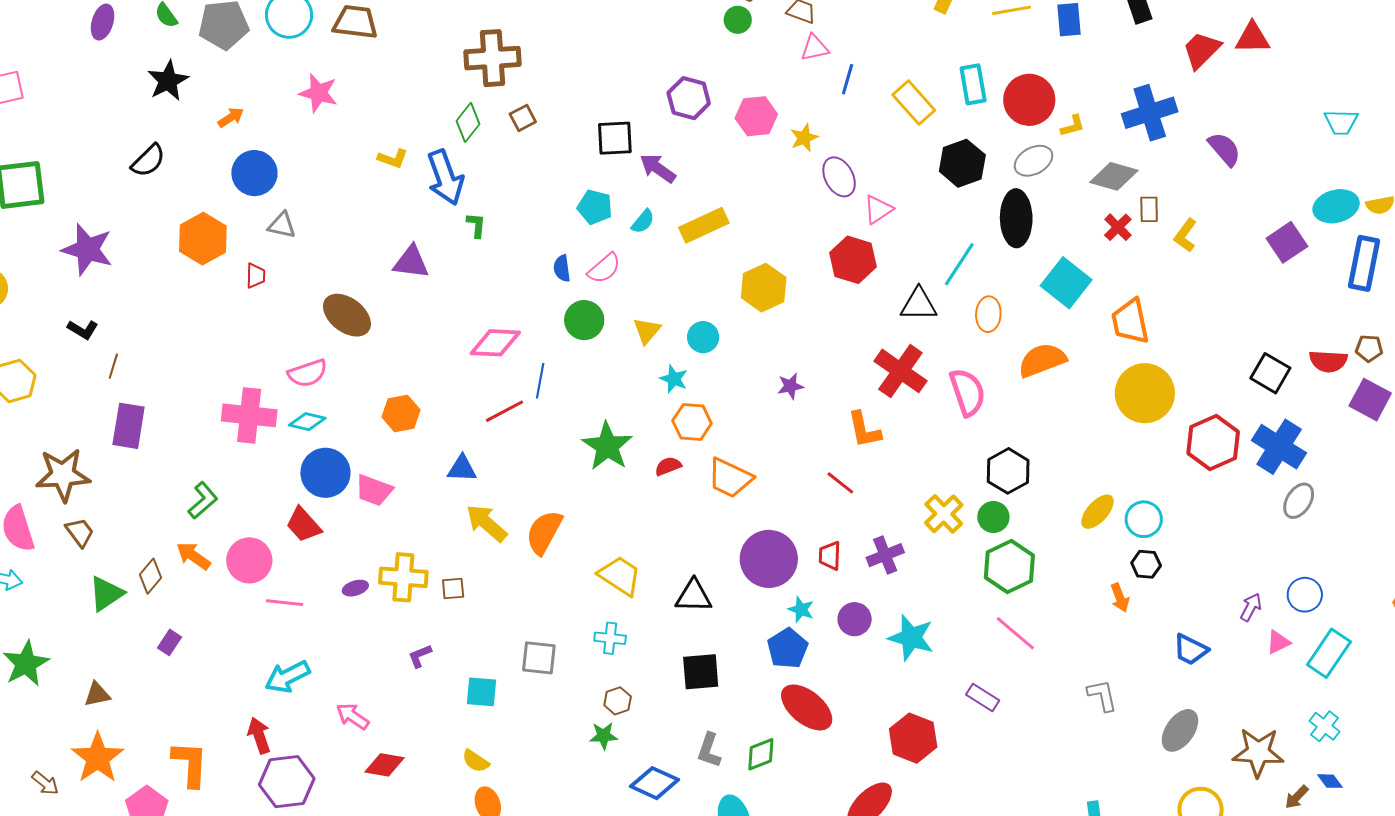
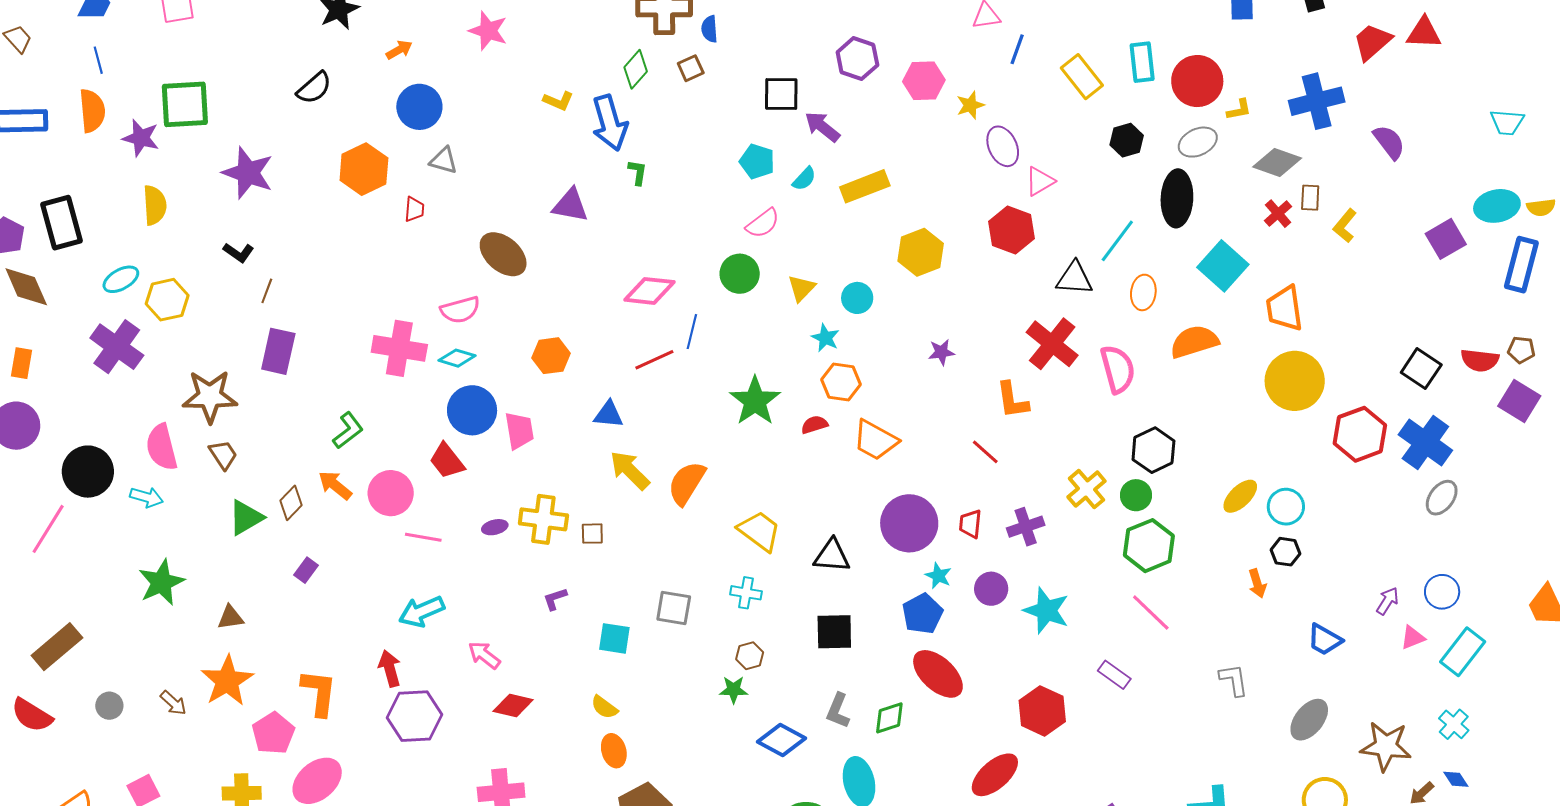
black hexagon: (962, 163) -> (1127, 140), size x0.7
blue semicircle: (562, 268) -> (709, 29), moved
pink trapezoid: (374, 490) -> (519, 431), turned -123

